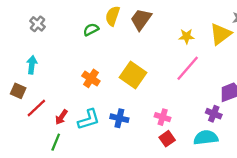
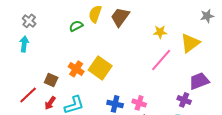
yellow triangle: (221, 34) -> (190, 43), moved
cyan arrow: (32, 65) -> (24, 44), moved
yellow square: (133, 75) -> (100, 68), moved
brown square: (18, 91) -> (51, 80), moved
blue cross: (119, 118) -> (115, 104), moved

